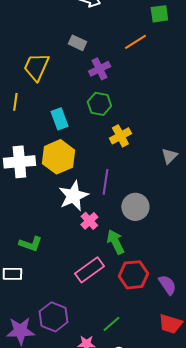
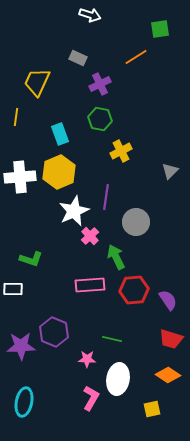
pink rectangle: (89, 270) -> (90, 285), turned 32
green line: (111, 324) -> (112, 339), turned 54

